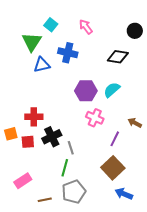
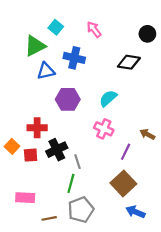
green triangle: (32, 42) -> (35, 46), turned 30
cyan semicircle: (112, 90) -> (108, 98), moved
purple hexagon: (86, 91) -> (68, 99), moved
orange square: (11, 134) -> (12, 146), turned -32
pink rectangle: (23, 181) -> (25, 198), turned 36

